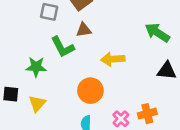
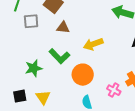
brown triangle: (84, 30) -> (63, 28), turned 32
green L-shape: (63, 47) -> (59, 56), moved

